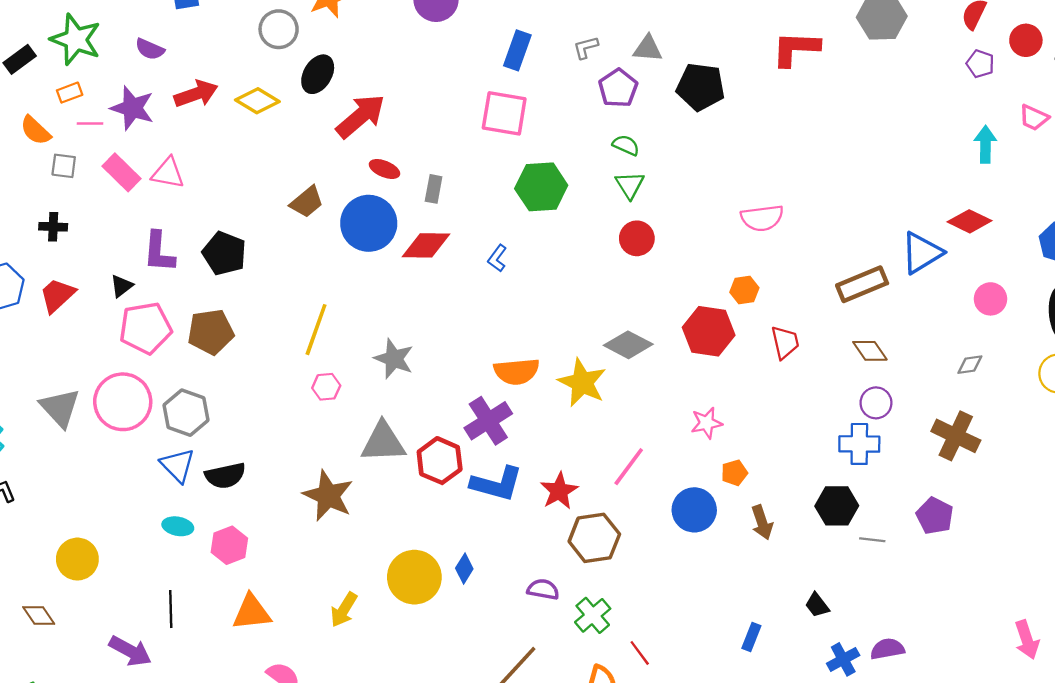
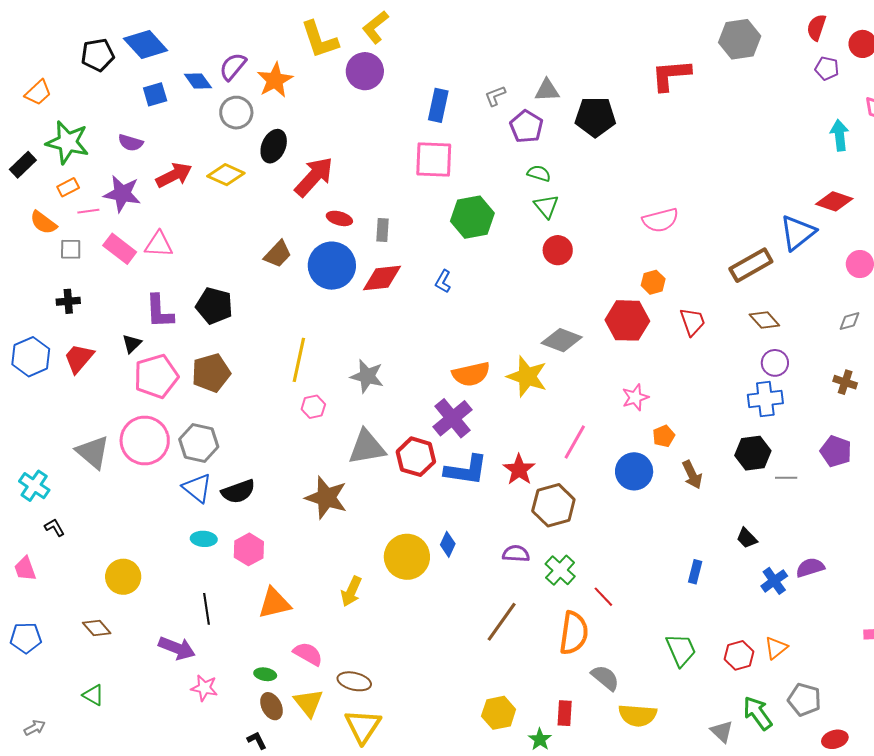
brown cross: (956, 436) -> (845, 382), size x0.6

